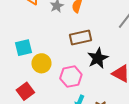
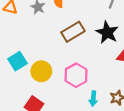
black star: (98, 58) -> (107, 32), moved

